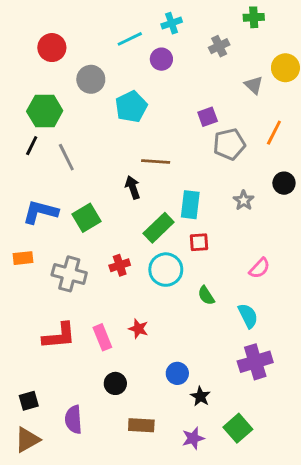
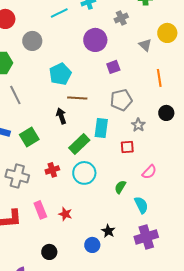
purple circle: (161, 59) -> (95, 40), moved, size x1.5
cyan pentagon: (131, 107) -> (60, 74), moved
orange line: (274, 133) -> (159, 78), turned -36
gray pentagon: (229, 144) -> (121, 100), moved
red square: (199, 242) -> (127, 147), moved
green semicircle: (206, 296) -> (120, 187), moved, turned 64
pink rectangle: (102, 337) -> (40, 210), moved
black star: (200, 396) -> (108, 231), moved

